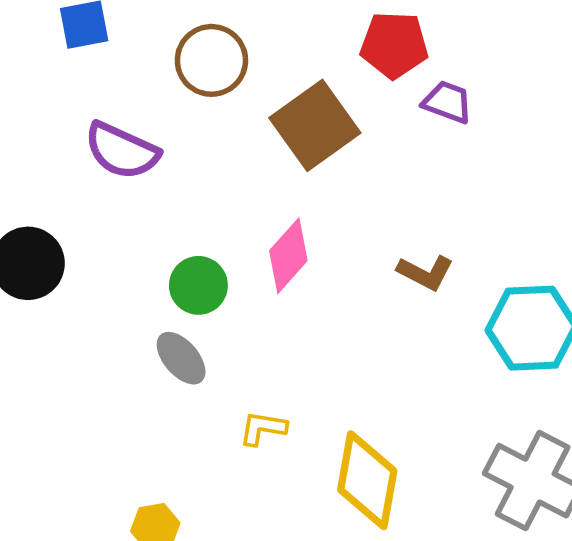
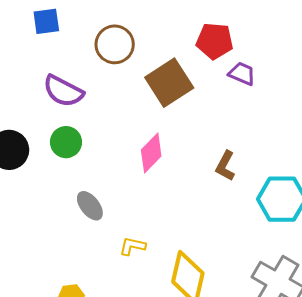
brown L-shape: (425, 273) -> (225, 166), turned 88
green circle: (198, 285) -> (66, 142), moved

